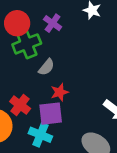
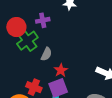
purple cross: (53, 23) -> (43, 20), turned -32

